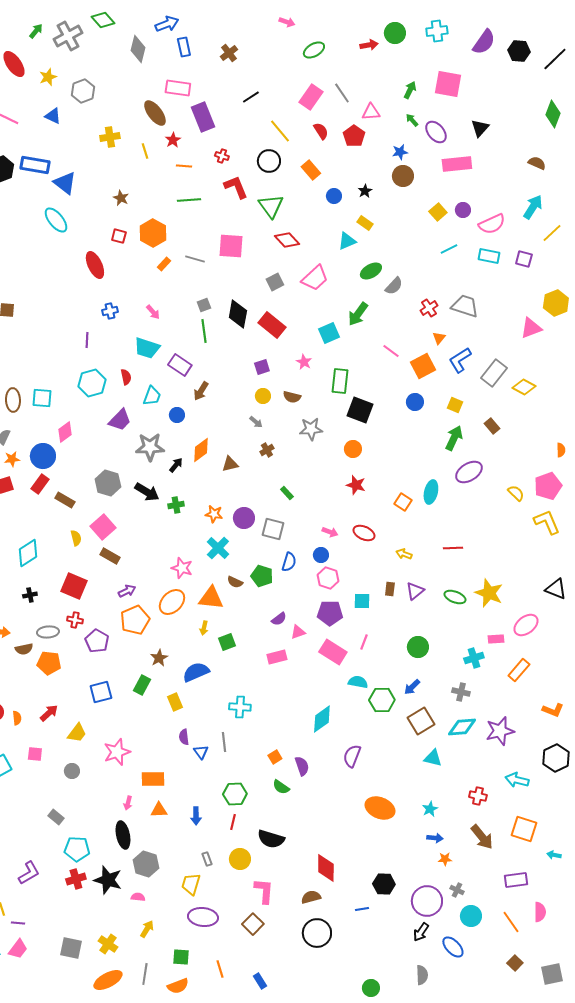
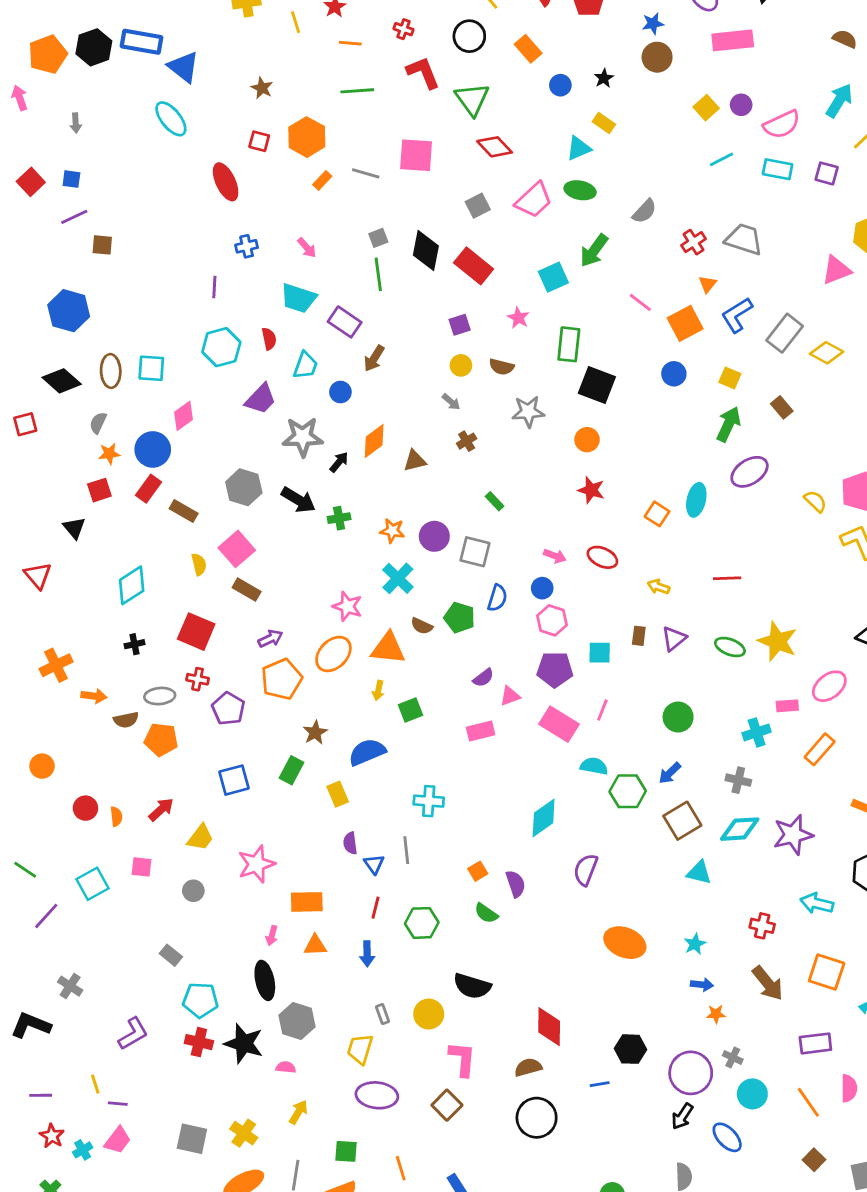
green ellipse: (371, 271) -> (580, 190), moved, turned 40
red line: (233, 822) -> (375, 908), moved
red cross: (76, 879) -> (199, 1042), turned 30

